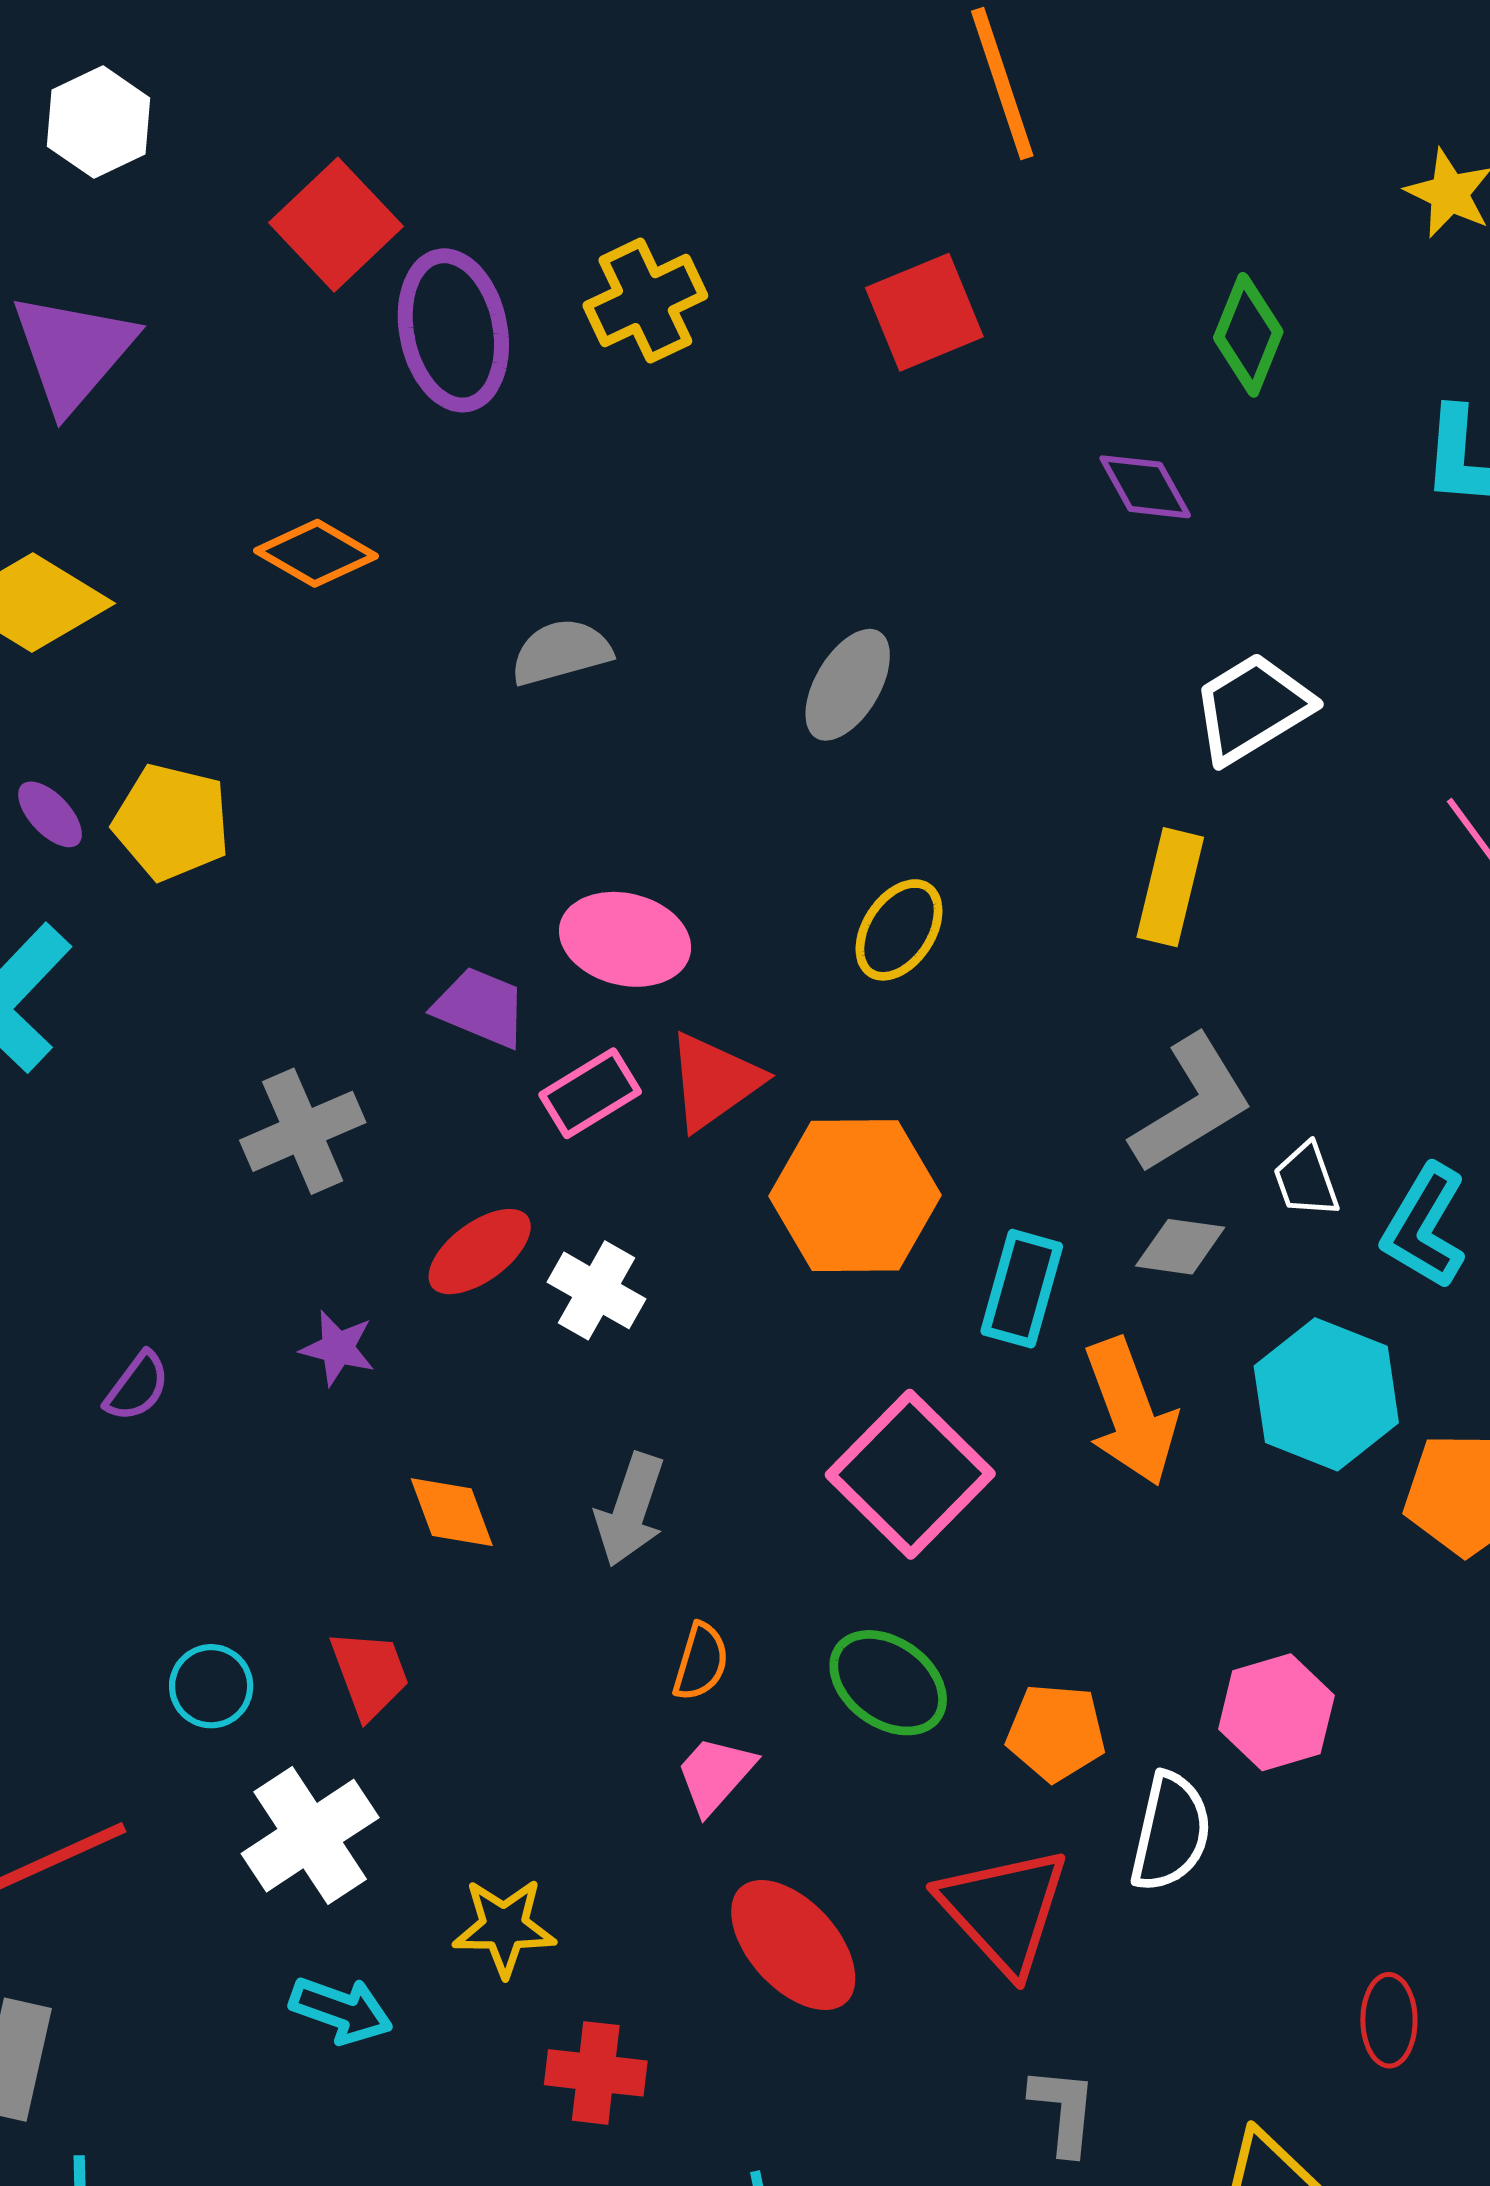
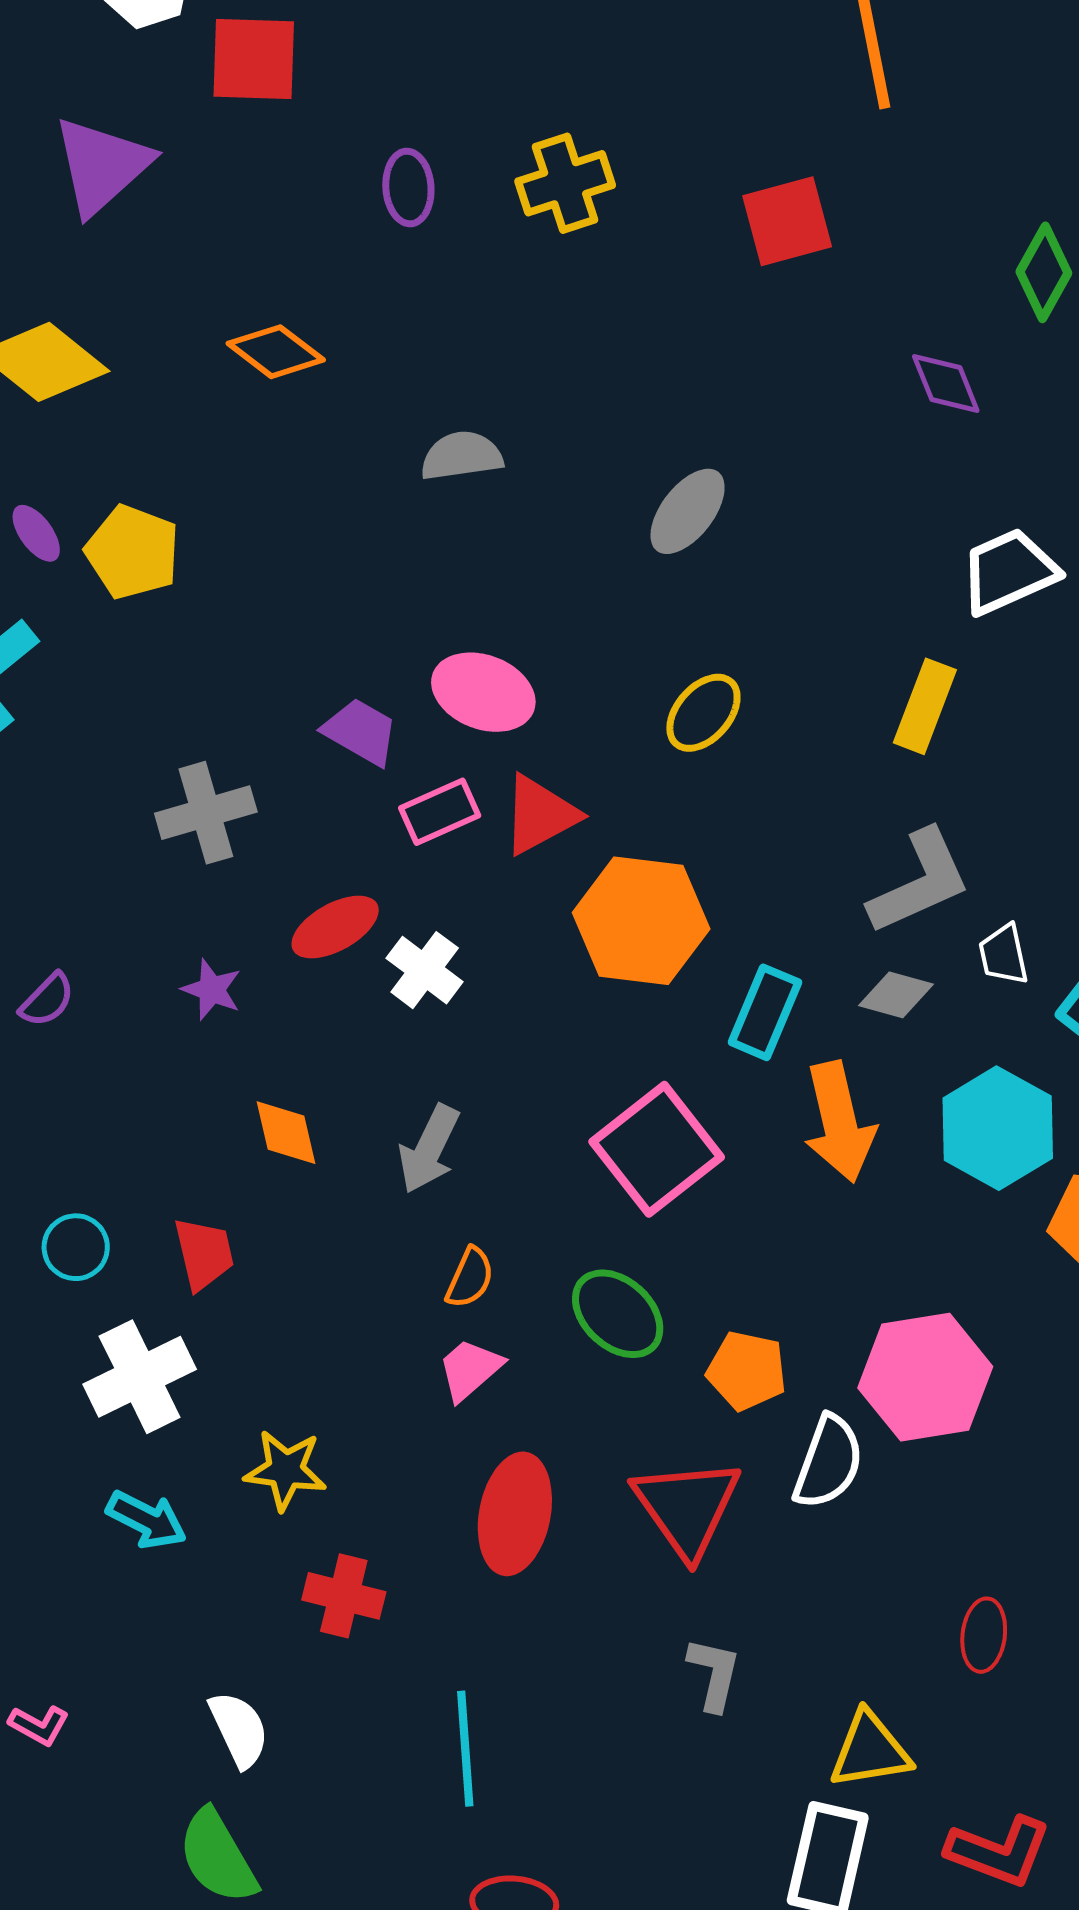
red square: (336, 225) -> (254, 59), moved, turned 38
purple ellipse: (453, 330) -> (408, 187), size x0.6
pink hexagon: (1276, 1712) -> (925, 1377), size x1.4
red ellipse: (793, 1945) -> (515, 1514), turned 46

